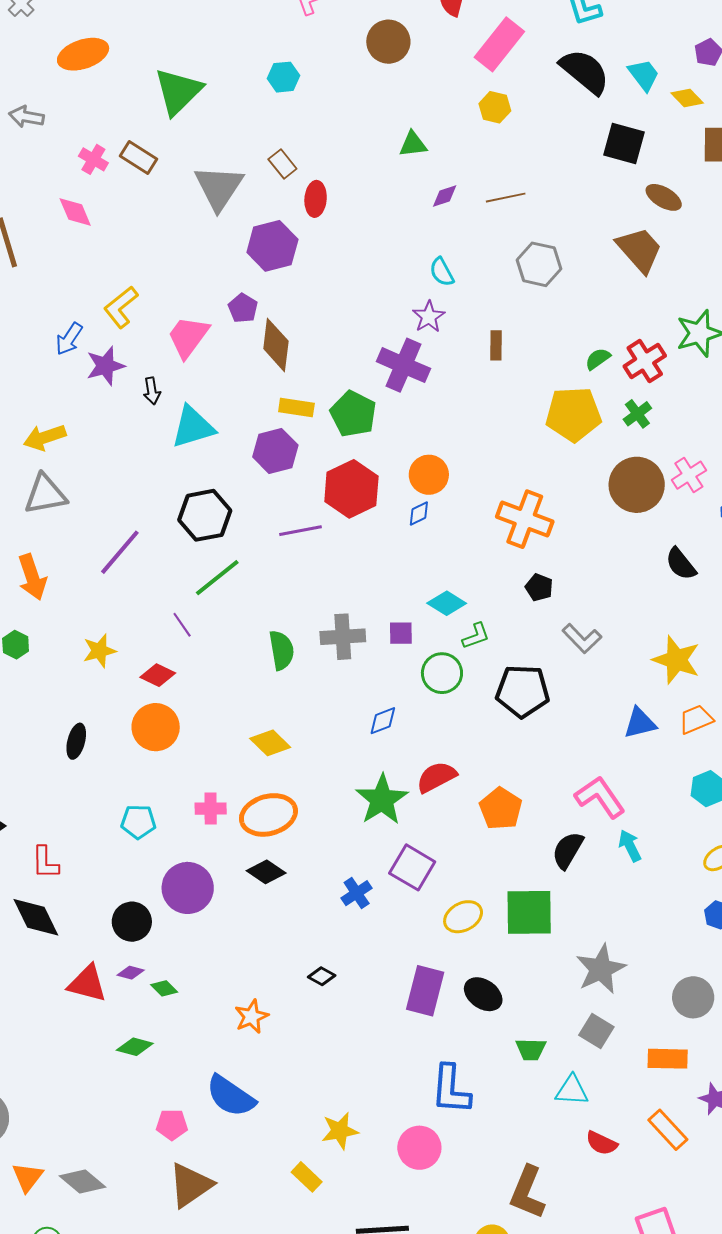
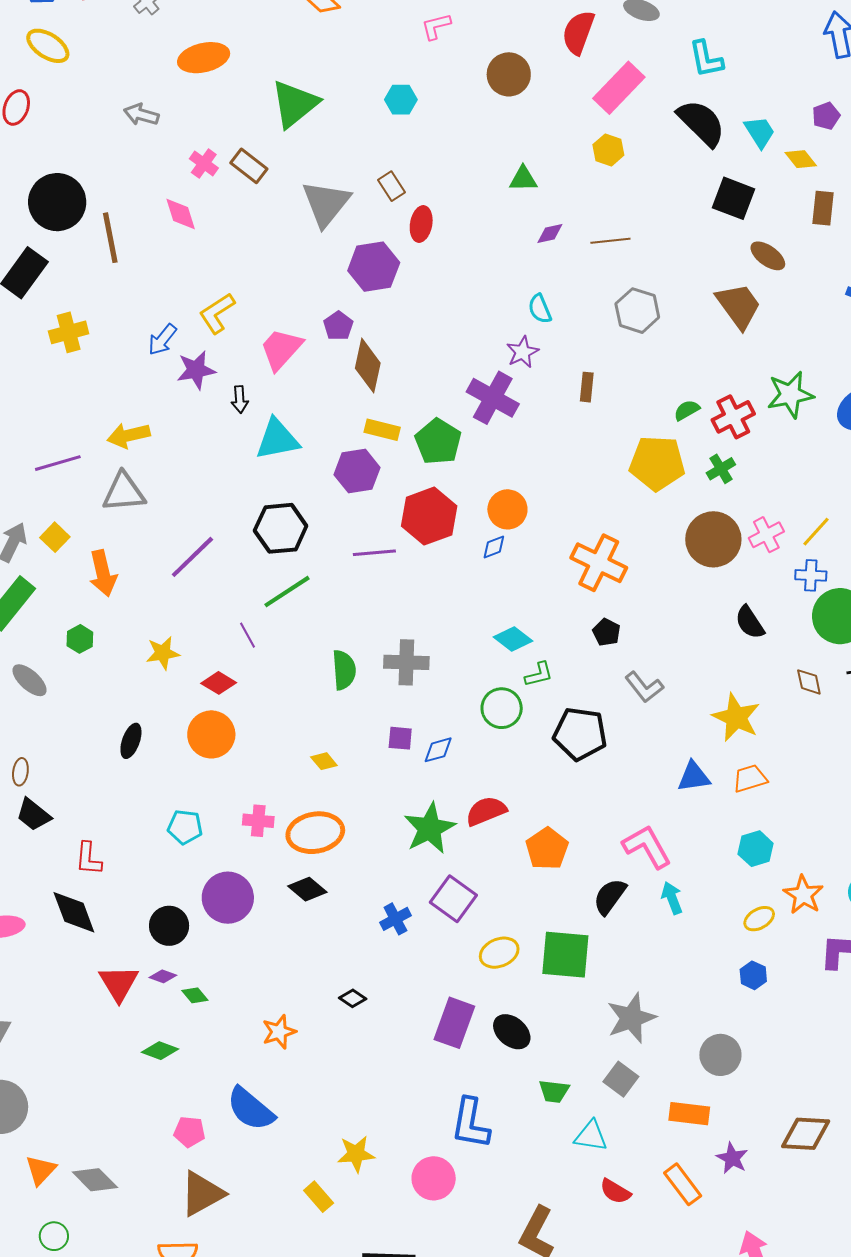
purple square: (401, 633) -> (400, 738), moved
yellow diamond: (270, 743) -> (324, 761), size x0.7
red triangle: (87, 984) -> (119, 983), turned 39

